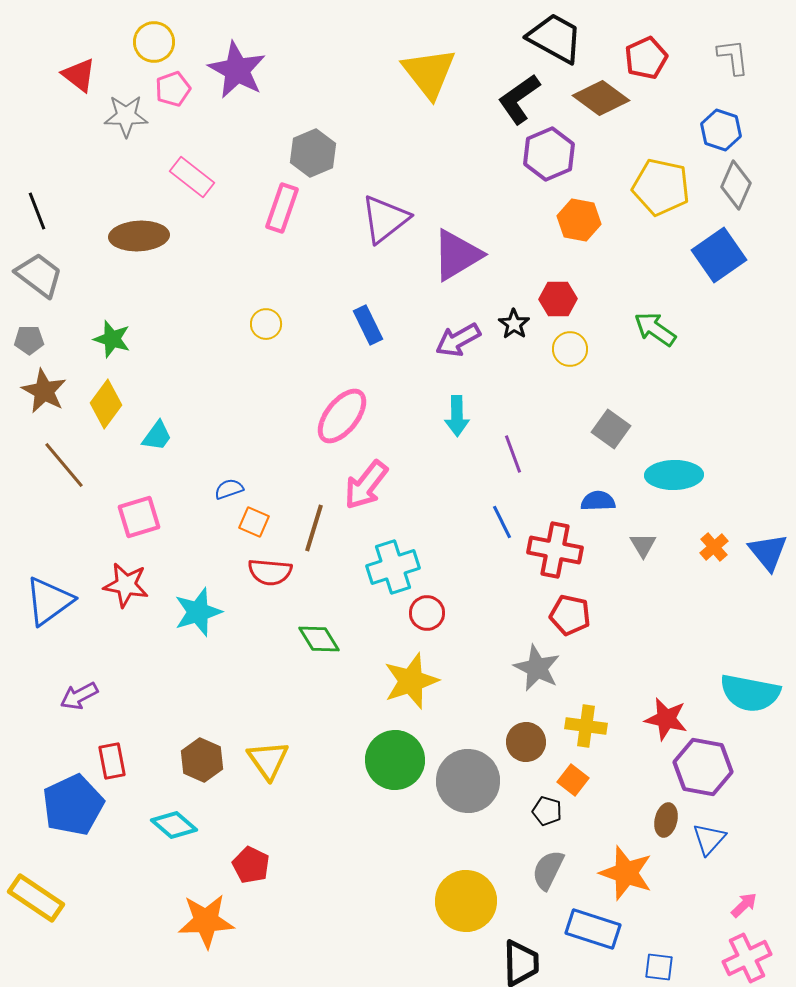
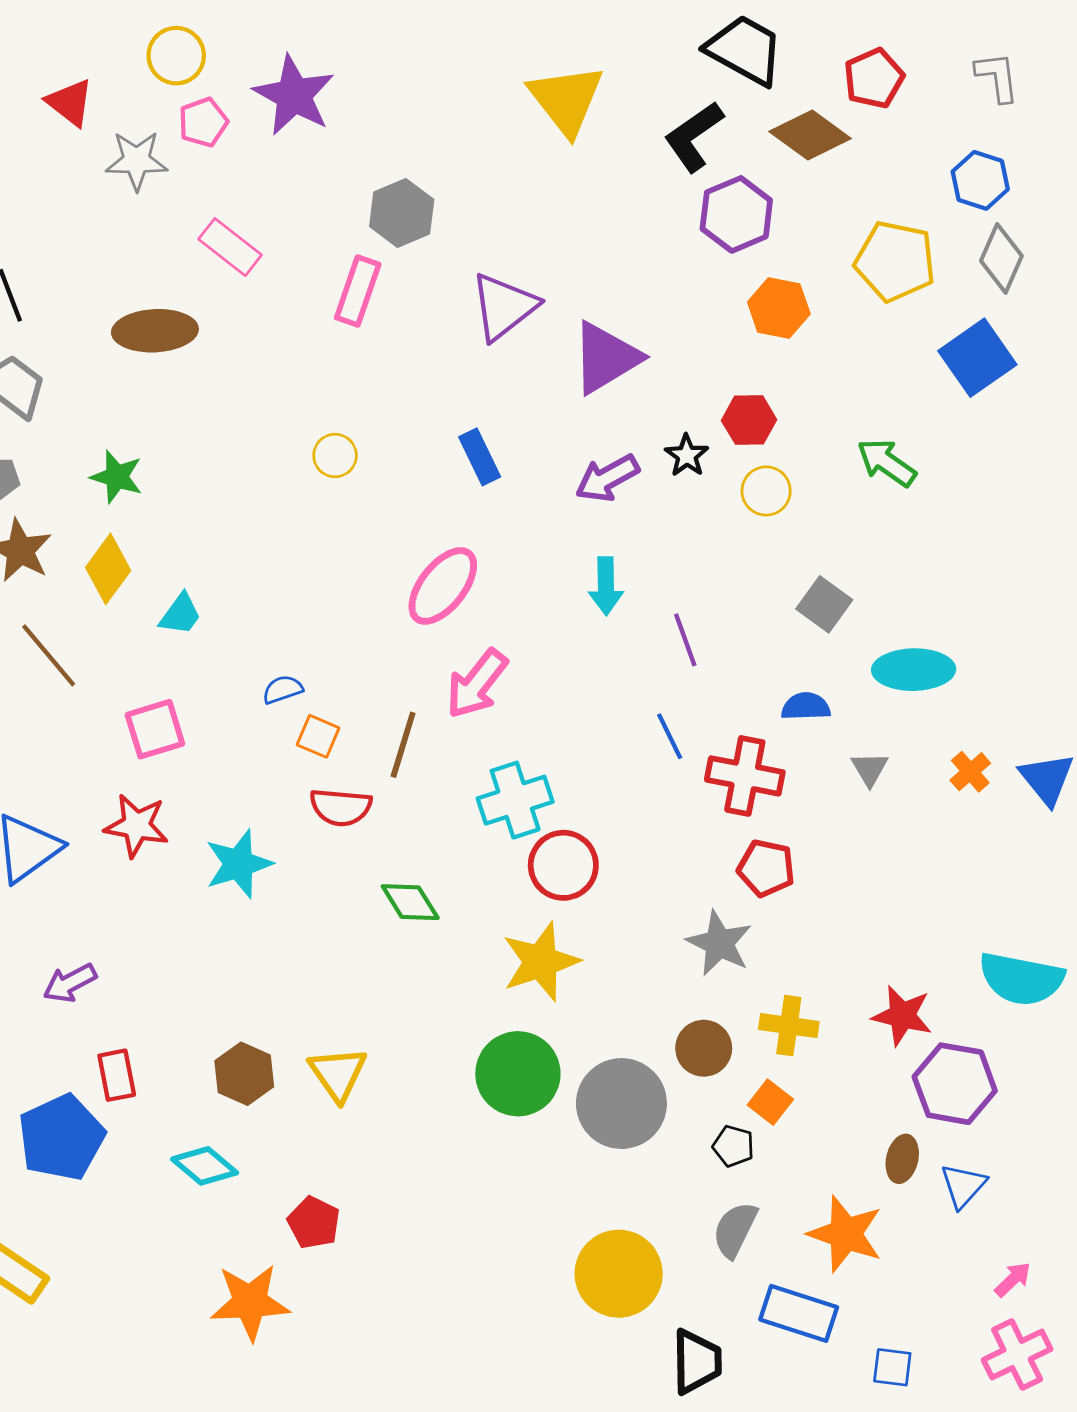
red circle: (427, 613) -> (563, 865), size x1.4

